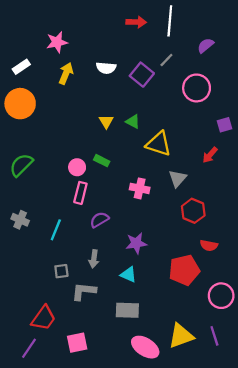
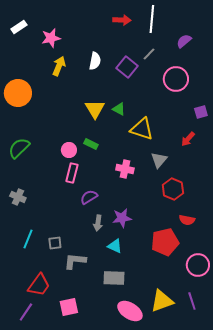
white rectangle: (21, 67) -> (19, 27), moved
white semicircle: (106, 68) -> (95, 61), turned -84
yellow triangle: (106, 121) -> (95, 109), size x1.5
cyan line: (56, 230) -> (28, 239), moved
gray arrow: (94, 259) -> (98, 223), moved

